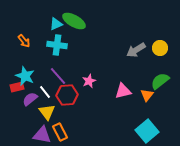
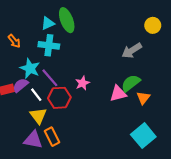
green ellipse: (74, 21) -> (67, 20), turned 40
yellow circle: (160, 48) -> (153, 25), moved
cyan star: (25, 76) -> (30, 68), moved
green semicircle: (160, 81) -> (131, 83), moved
purple semicircle: (30, 99) -> (21, 85), moved

